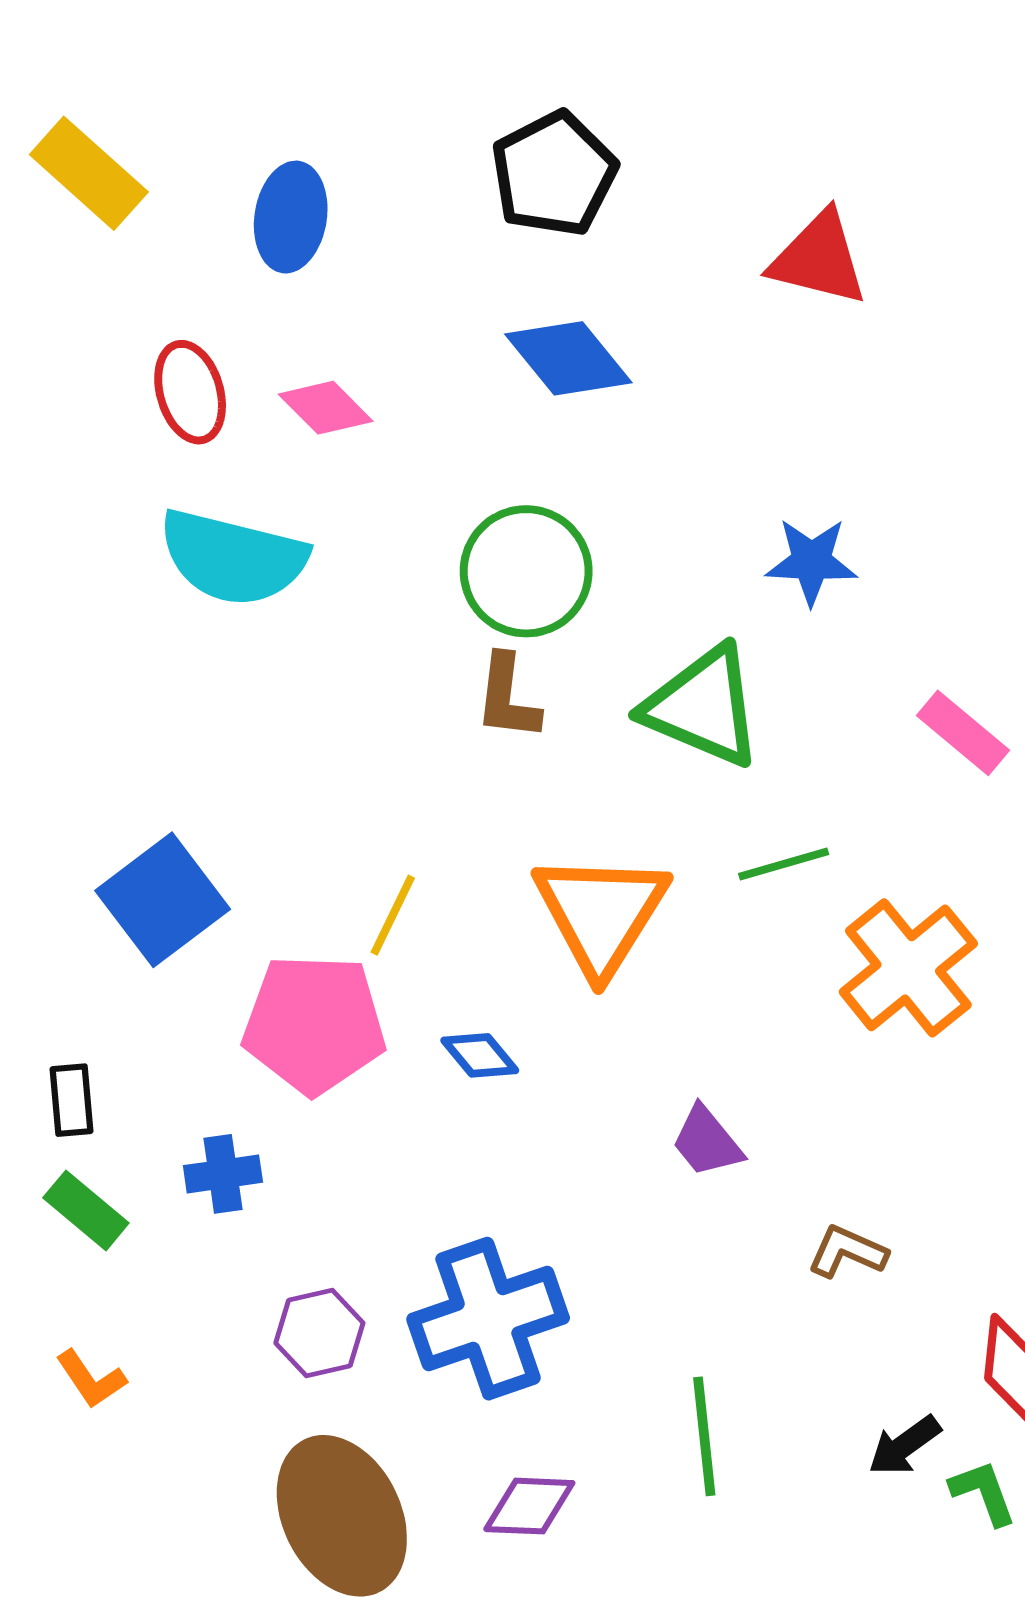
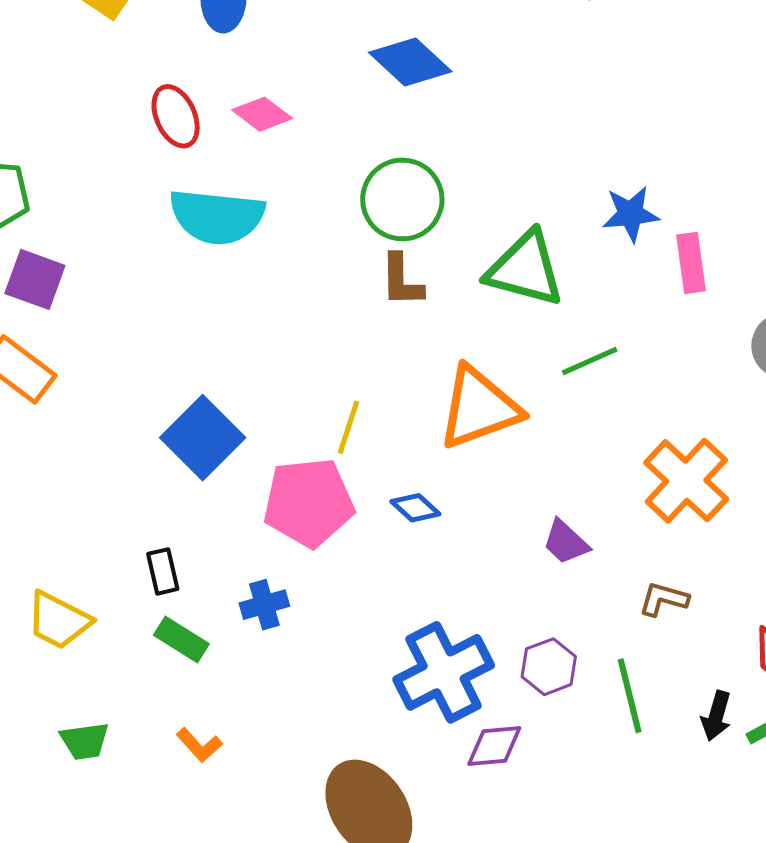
blue star: (811, 561) -> (631, 214), moved
pink rectangle: (963, 733) -> (691, 263), turned 50
orange triangle: (601, 913) -> (479, 408), turned 46
orange cross: (908, 968) -> (686, 481), moved
purple hexagon: (319, 1333) -> (549, 667), moved
green line: (704, 1436) -> (630, 696), moved
black arrow: (904, 1445) -> (716, 716), turned -30
purple diamond: (529, 1506) -> (494, 746), moved

